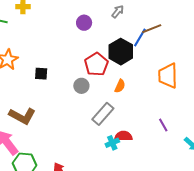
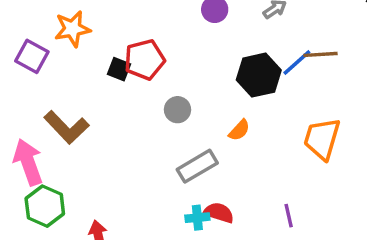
red pentagon: (96, 64) -> (145, 60), moved

